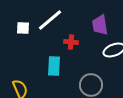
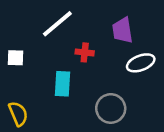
white square: (23, 28) -> (16, 58), moved

